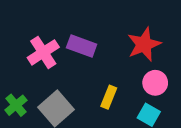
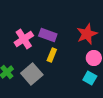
yellow rectangle: (109, 97) -> (52, 55), moved

